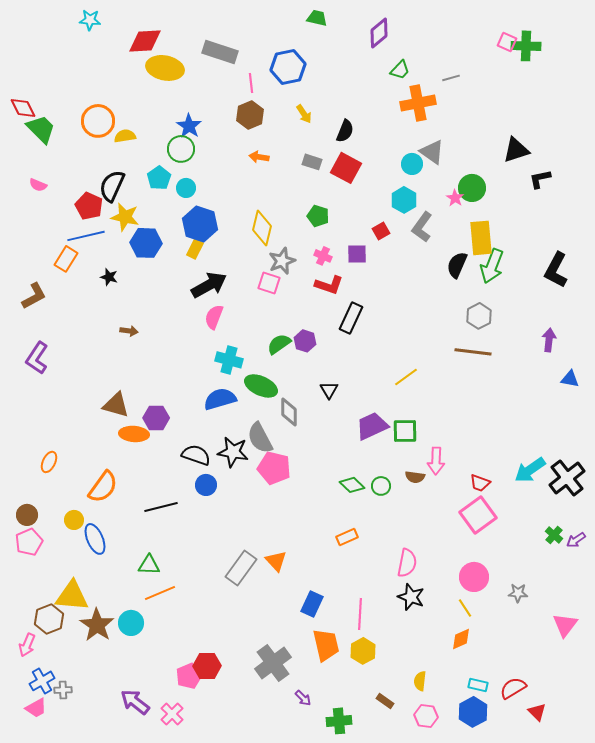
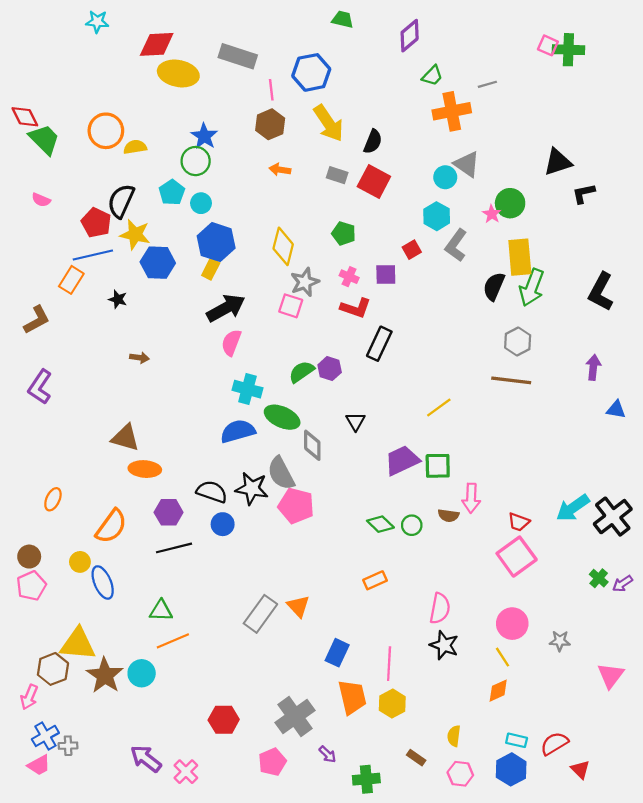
yellow arrow: (304, 114) -> (329, 123), size x1.8
purple hexagon: (156, 418) -> (169, 512), moved
pink pentagon: (189, 676) -> (272, 762), moved

